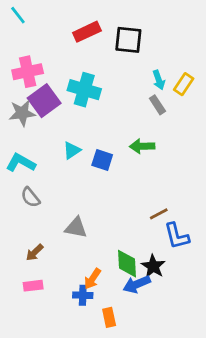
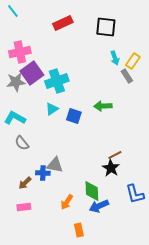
black square: (128, 40) -> (106, 27), moved
cyan cross: (84, 90) -> (57, 81), moved, turned -35
gray rectangle: (157, 105) -> (127, 76), moved
blue L-shape: (177, 236) -> (135, 194), moved
black star: (153, 266) -> (111, 168), moved
blue cross: (83, 295) -> (43, 173), moved

